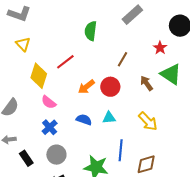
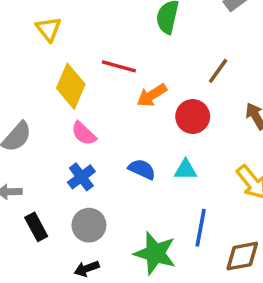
red line: (65, 62) -> (119, 66), turned 48
orange arrow: (86, 87) -> (152, 95), moved

